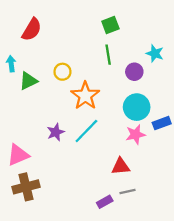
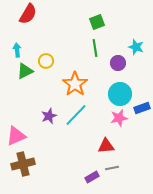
red semicircle: (32, 30) -> (28, 14), moved
cyan arrow: (11, 64) -> (17, 50), moved
yellow circle: (62, 72) -> (46, 61), moved

